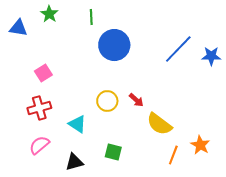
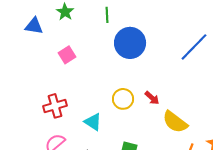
pink square: (43, 73) -> (67, 55), moved

